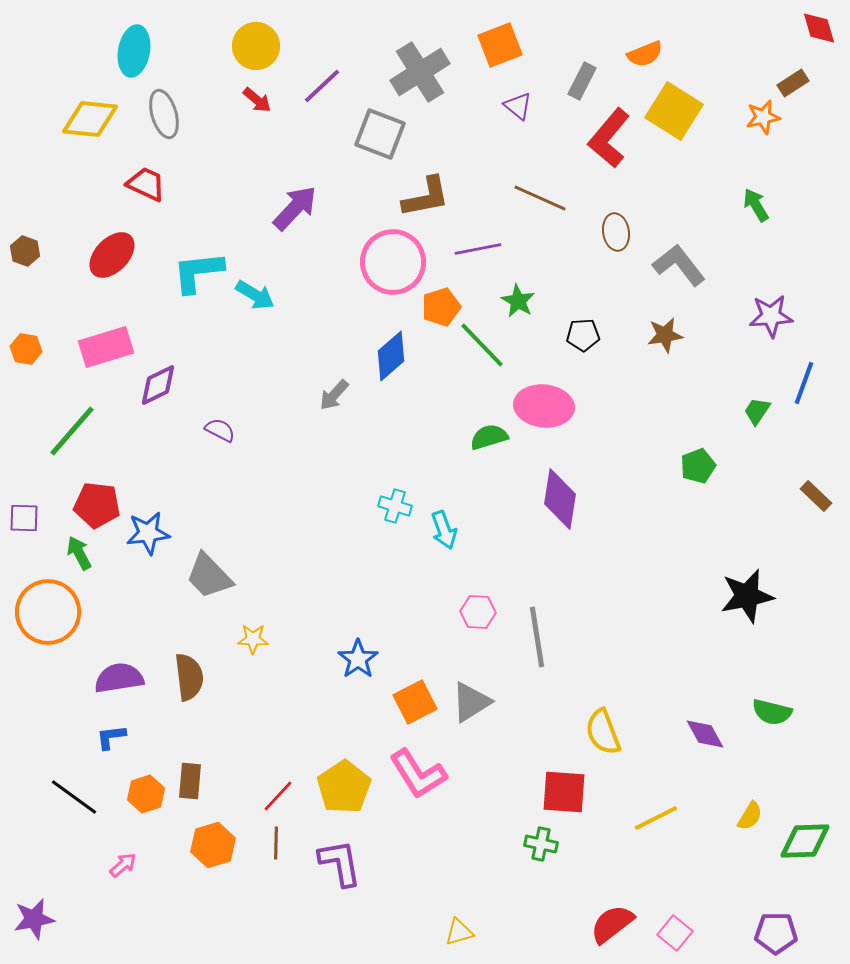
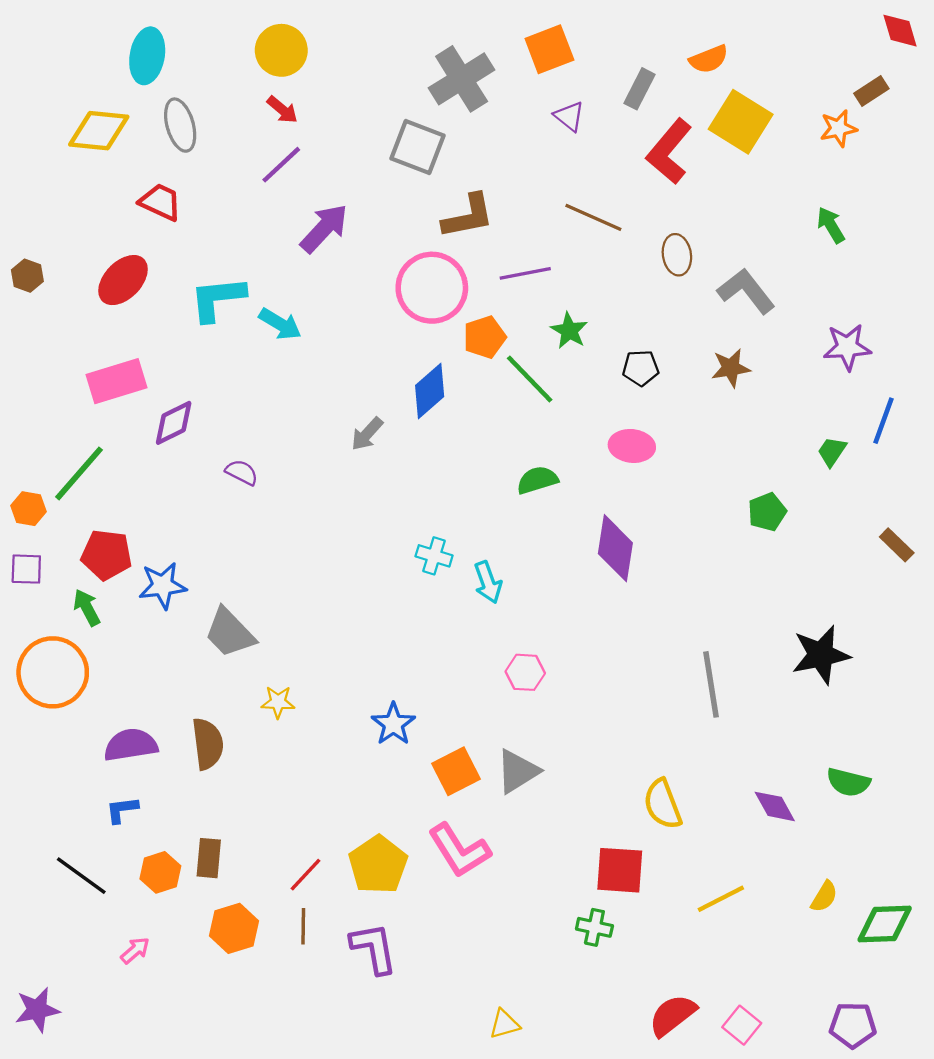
purple line: (322, 86) -> (281, 165), moved
orange hexagon: (26, 349) -> (28, 509), moved
pink ellipse: (544, 406) -> (632, 446), moved, size x0.7
gray line: (537, 637) -> (711, 684), moved

